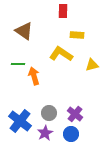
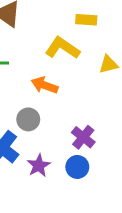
orange arrow: (34, 76) -> (45, 85), moved, turned -54
gray circle: (49, 113) -> (28, 119), moved

